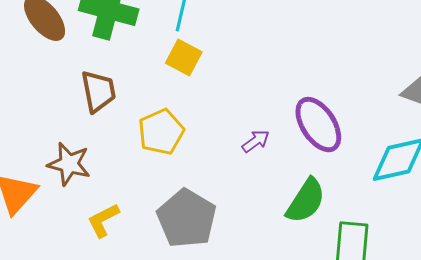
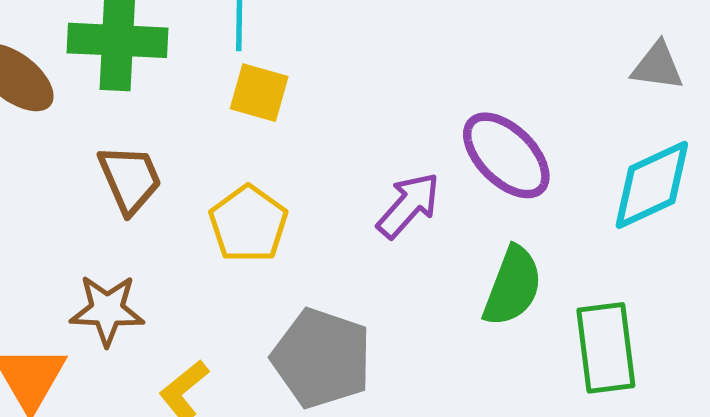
purple arrow: (256, 141) -> (408, 205), size x1.5

